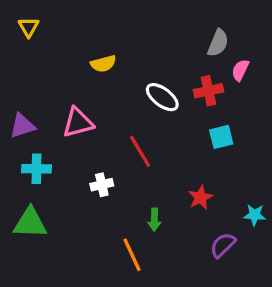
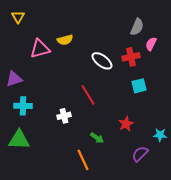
pink triangle: (78, 123) -> (40, 49), moved
green arrow: (154, 220) -> (97, 138), turned -56

